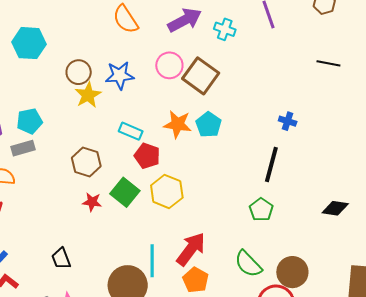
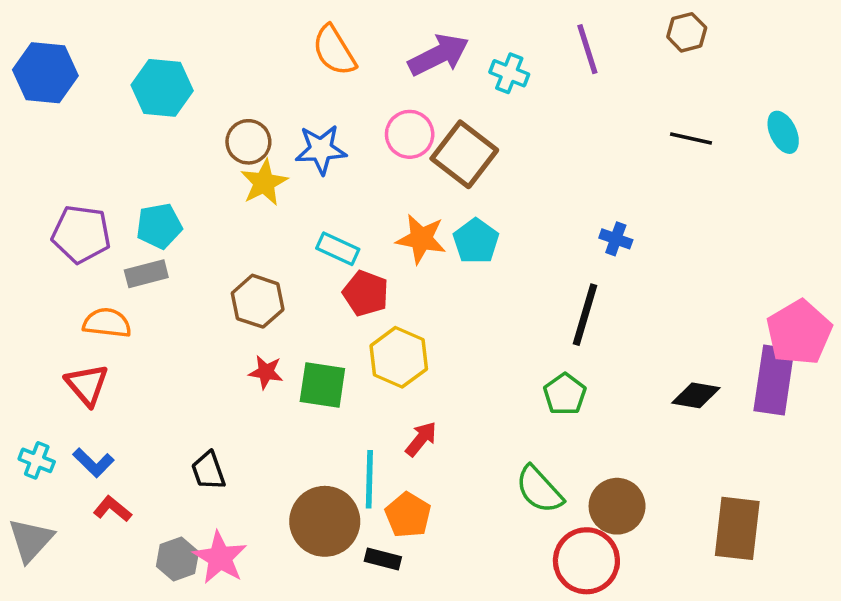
green square: (125, 192) -> (322, 385), moved, turned -32
red arrow: (191, 249) -> (421, 439), moved, size x0.6
orange pentagon: (196, 280) -> (408, 515), moved

